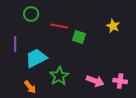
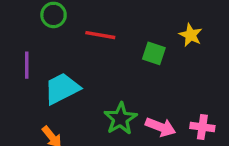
green square: (79, 37) -> (154, 53), moved
green star: (59, 76) -> (120, 119), moved

